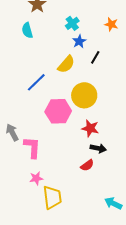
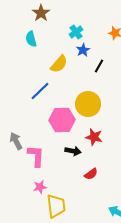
yellow semicircle: (66, 64) -> (59, 64), moved
black arrow: (98, 148) -> (73, 151), moved

